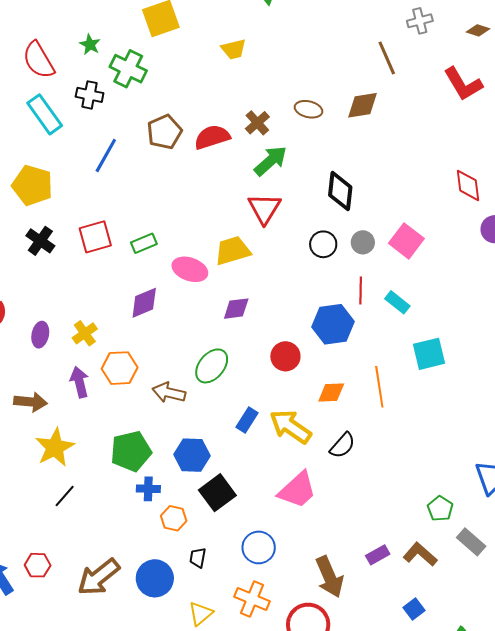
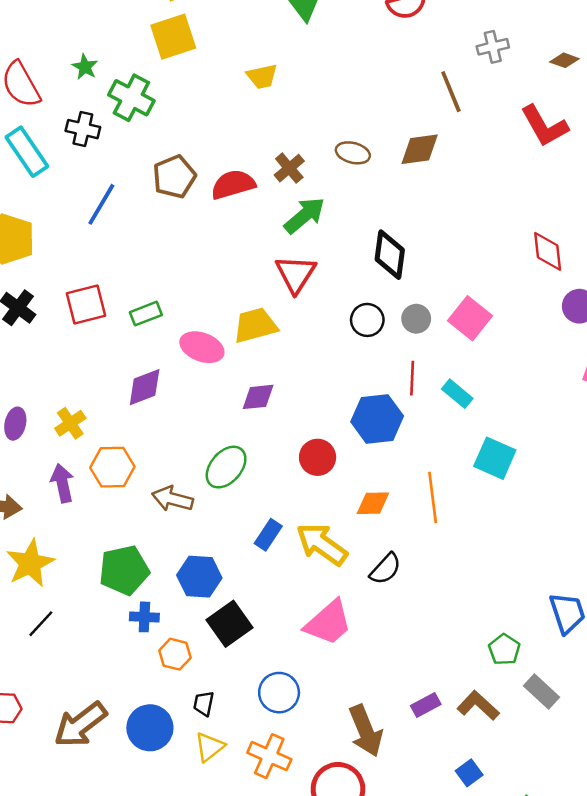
cyan square: (429, 354) -> (495, 458), turned 36
yellow triangle: (201, 614) -> (209, 747), moved

